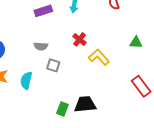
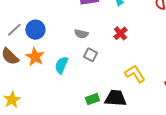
yellow L-shape: (99, 57) -> (135, 74), moved
green rectangle: (62, 109) -> (92, 99), turned 40

